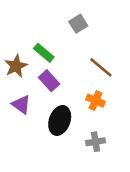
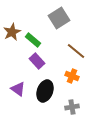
gray square: (78, 24) -> (59, 18), size x1.5
brown star: (16, 66) -> (12, 32), moved
purple triangle: (21, 105) -> (18, 89), moved

